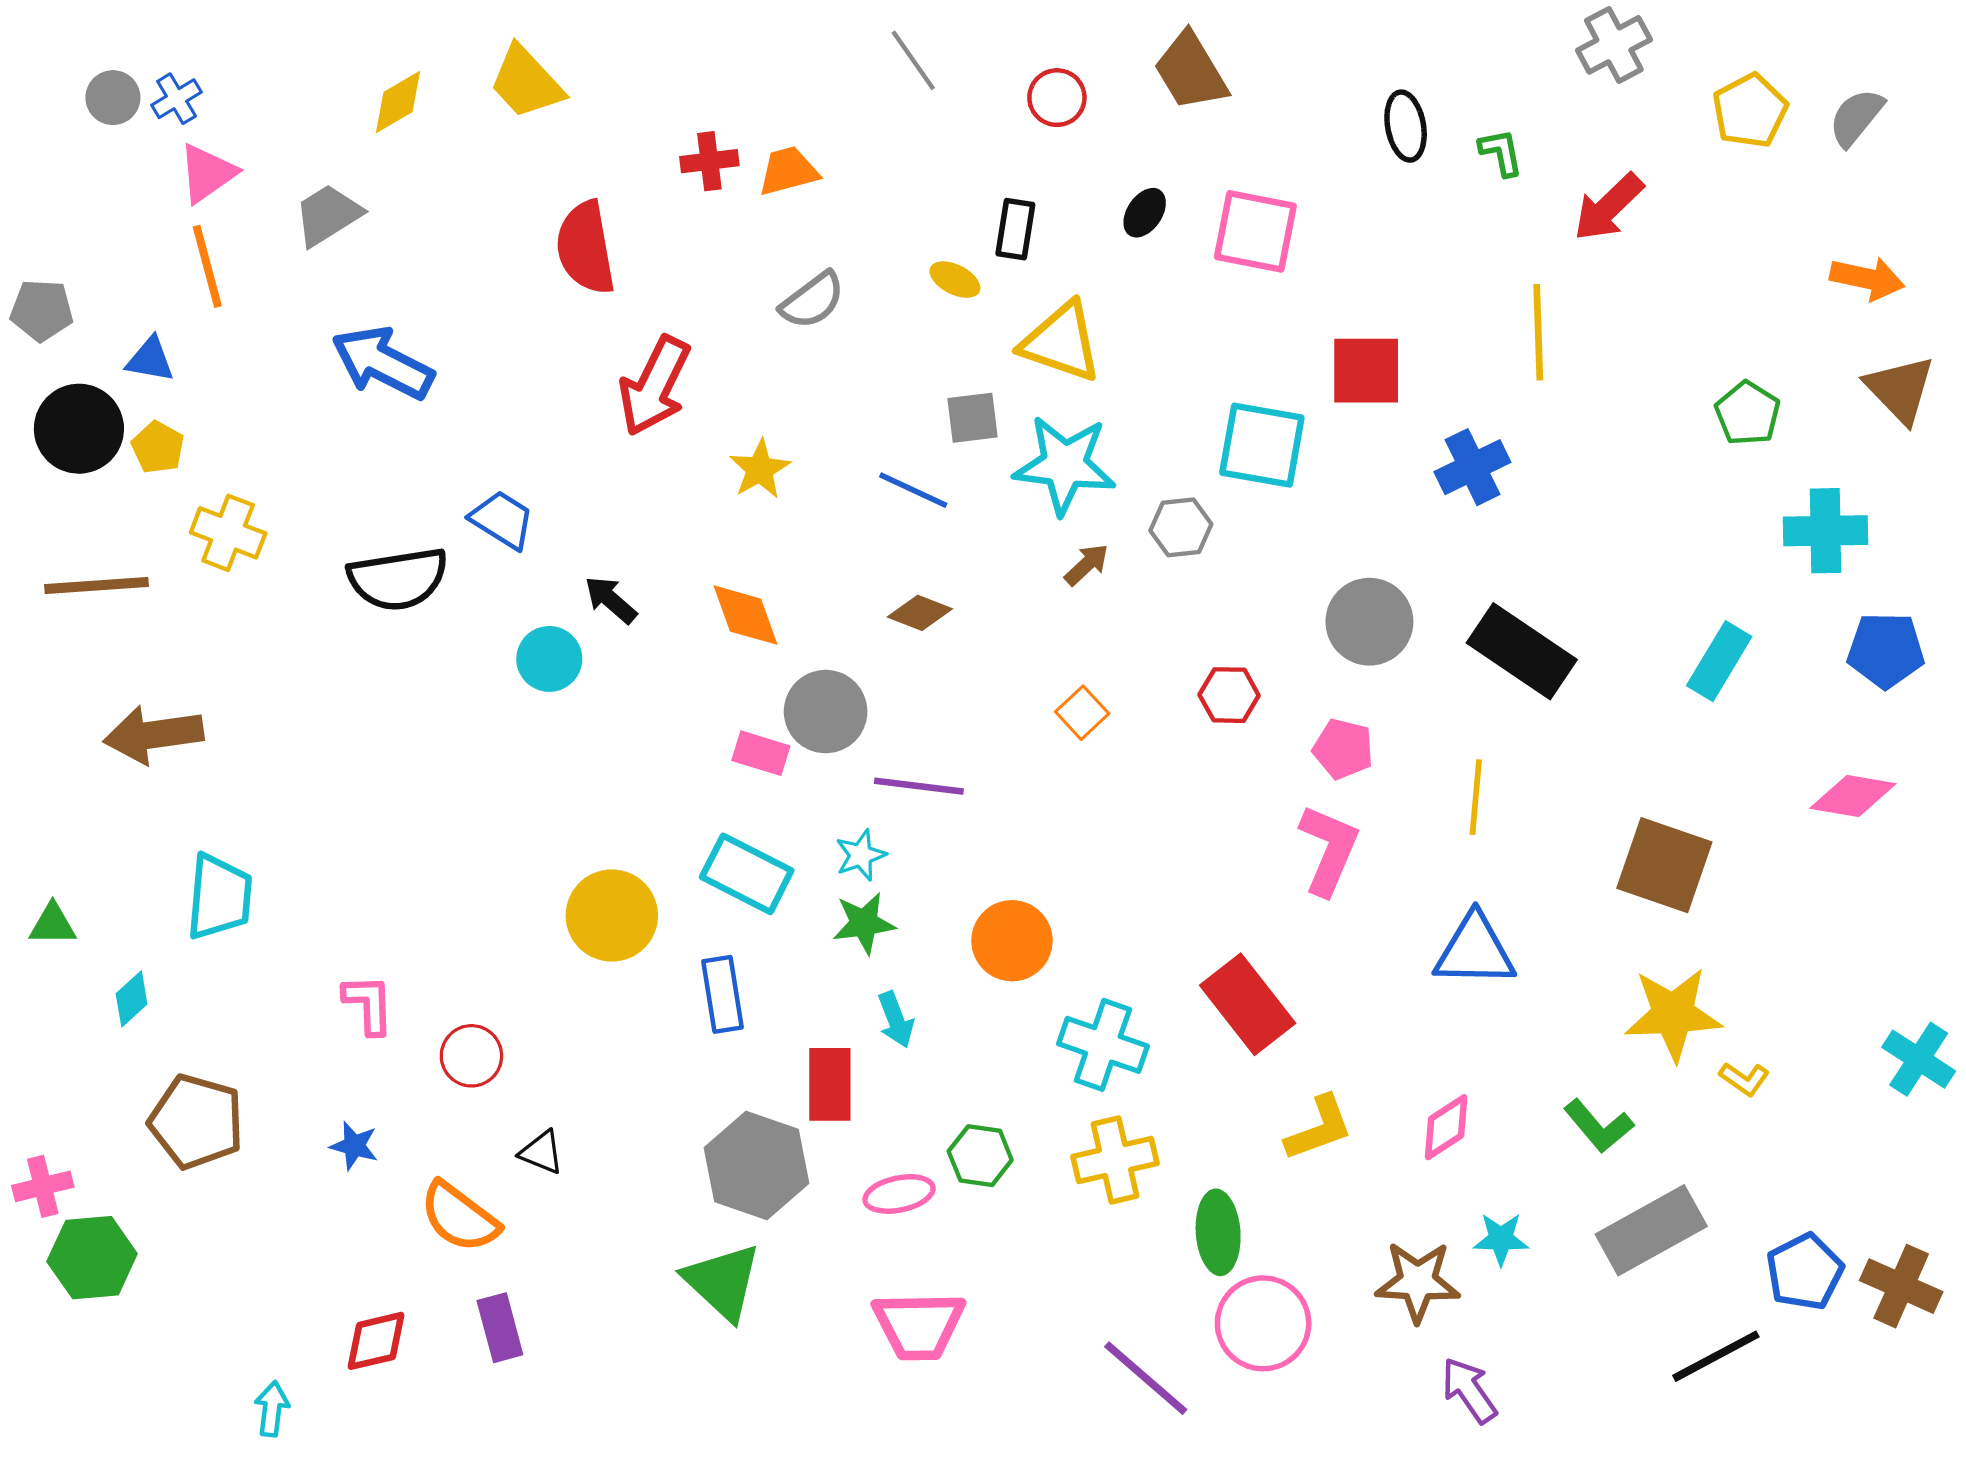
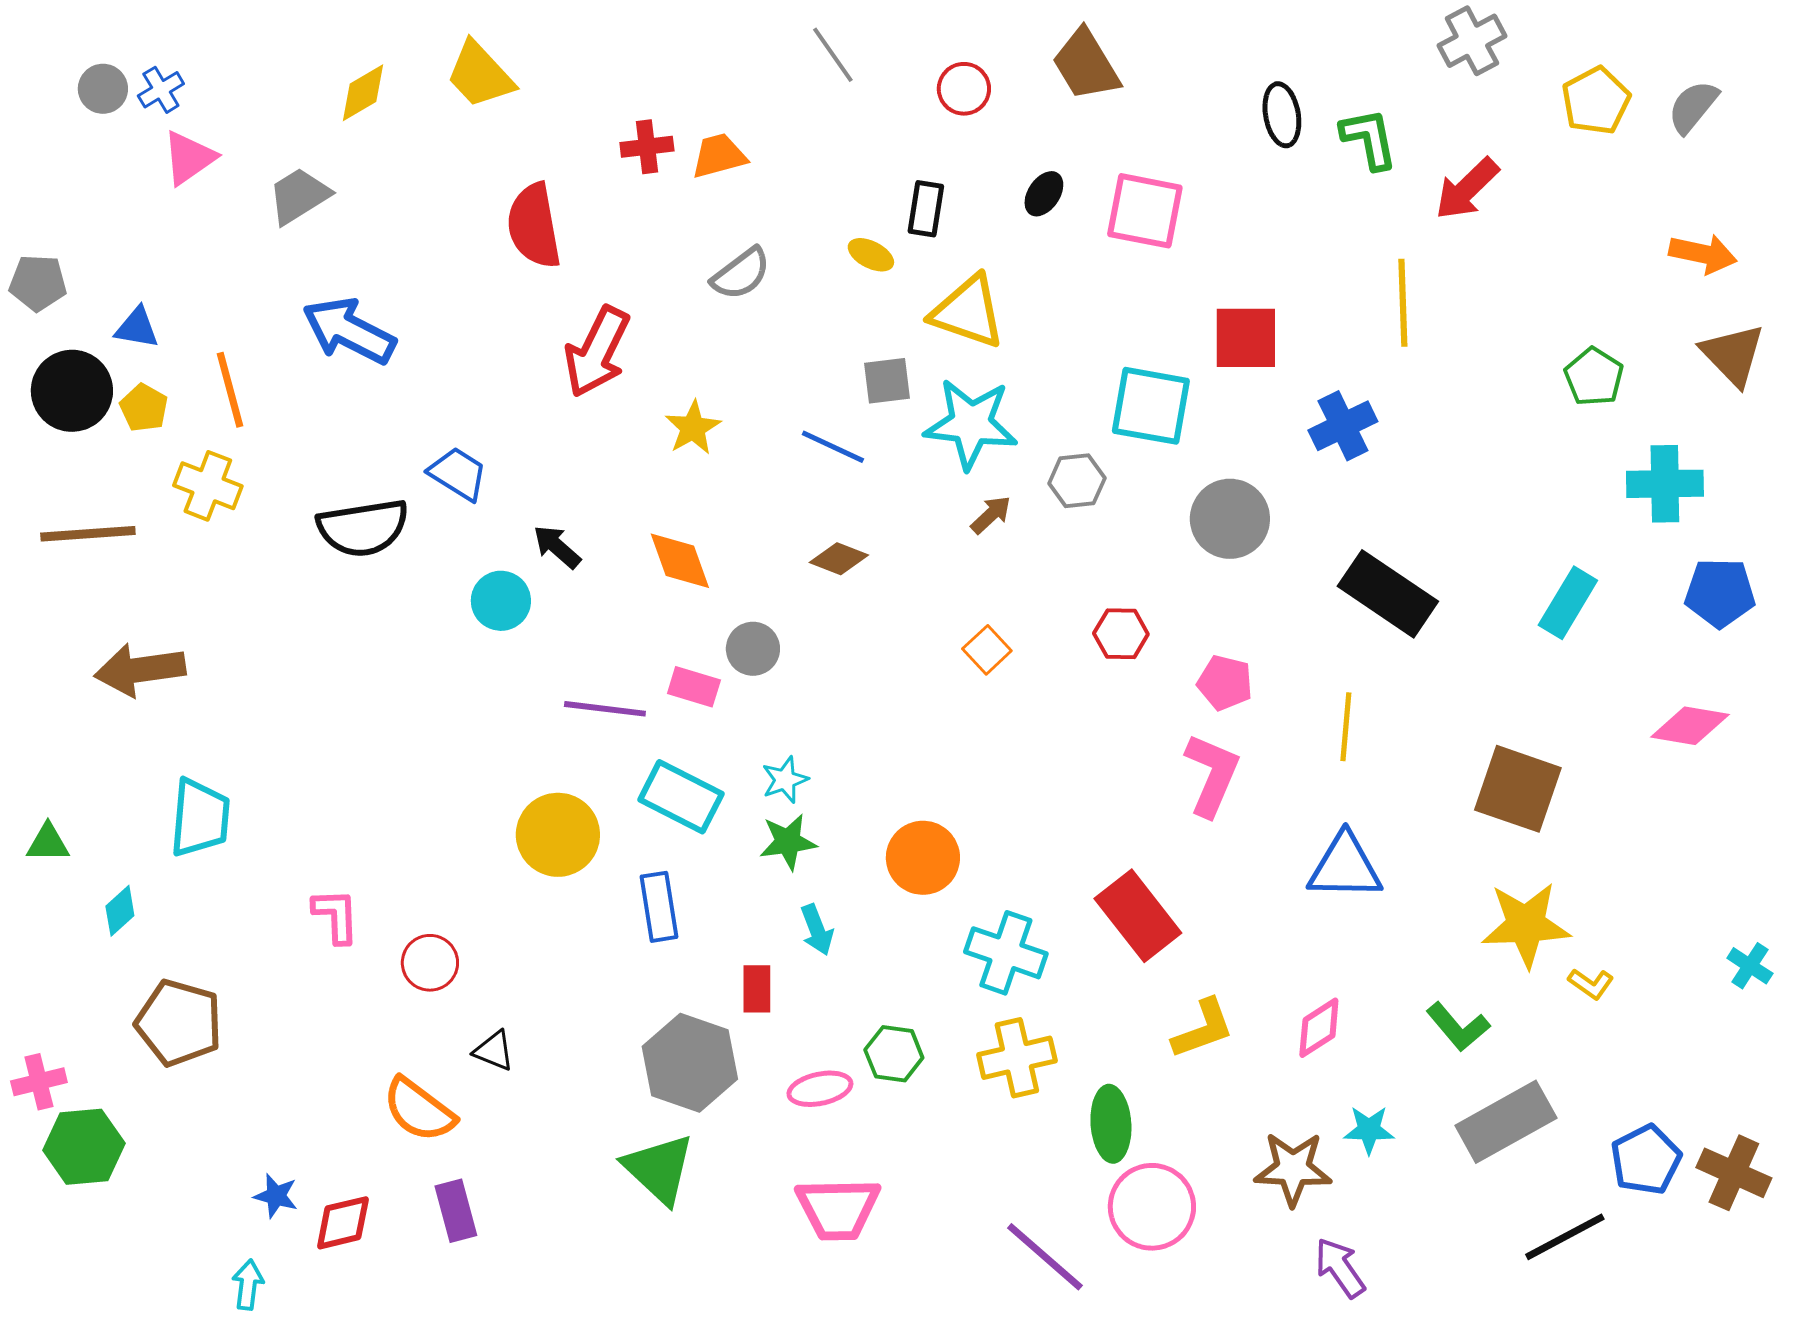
green L-shape: (1501, 152) -> (1369, 139), size x1.4
orange line: (207, 266) -> (230, 390), moved
gray circle: (1369, 622) -> (1230, 519), moved
gray circle: (826, 712) -> (753, 649), size x0.7
purple line: (919, 786) -> (605, 709), moved
cyan cross: (1919, 1059) -> (1750, 966), size x0.7
red rectangle: (830, 1084) -> (757, 989), size x0.7
blue star: (354, 1146) -> (276, 1196), moved

